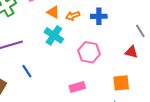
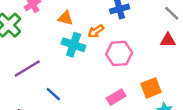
orange arrow: (73, 16) -> (96, 31), moved
orange square: (121, 83) -> (151, 88), moved

